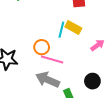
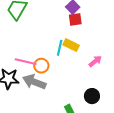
pink line: (52, 59) -> (26, 62), moved
gray arrow: (48, 80) -> (34, 82), moved

